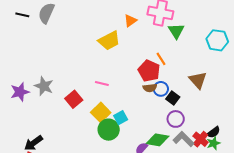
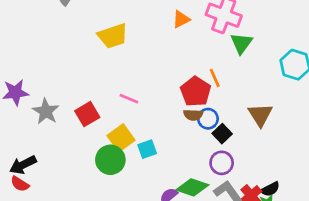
yellow trapezoid: (109, 41) -> (113, 36), moved
gray star: (44, 86) -> (46, 111), moved
green circle: (109, 130) -> (110, 160), moved

